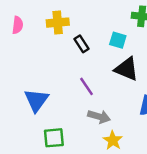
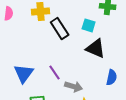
black rectangle: (81, 44) -> (60, 28), size x1.5
purple line: (86, 86) -> (55, 72), moved

